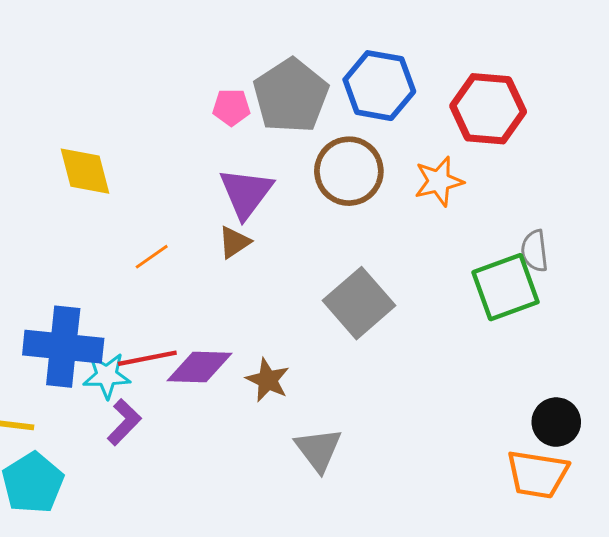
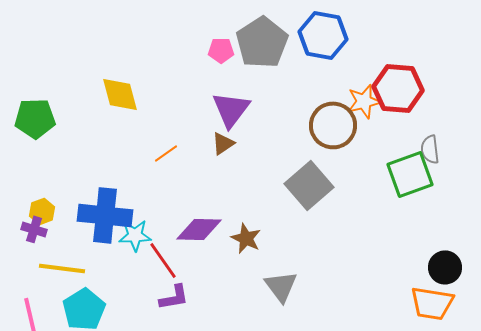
red hexagon: (488, 109) -> (398, 88), moved
brown circle: (349, 171) -> (333, 125), moved
red line: (147, 358) -> (163, 260), moved, turned 66
purple L-shape: (124, 422) -> (174, 297), moved, turned 36

